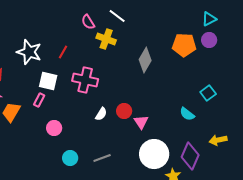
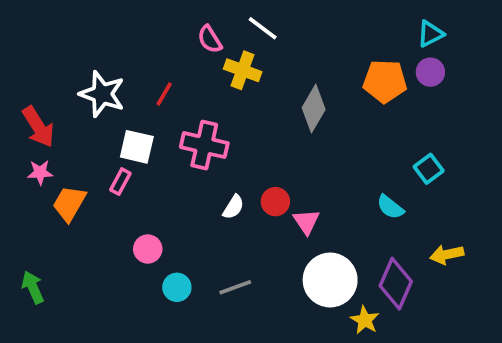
pink circle: (54, 128) -> (148, 249), moved

